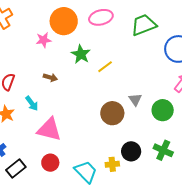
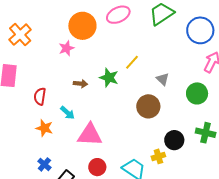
green star: (81, 54) -> (109, 78), moved
gray triangle: (135, 100) -> (163, 79), moved

